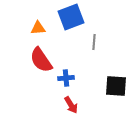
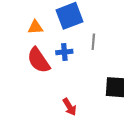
blue cross: (66, 78) -> (64, 52), moved

